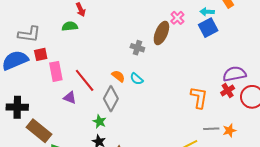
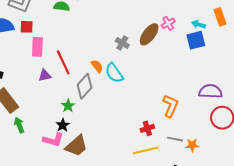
cyan semicircle: (137, 79) -> (114, 73), size x1.5
red cross: (228, 91) -> (147, 128), moved
purple triangle: (70, 98) -> (45, 76), turned -48

